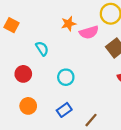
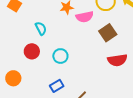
red circle: (23, 74) -> (32, 51), moved
orange circle: (28, 106) -> (13, 78), moved

